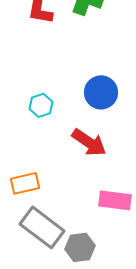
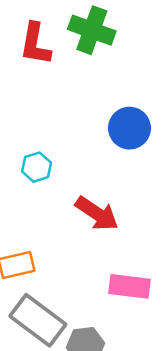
blue circle: (101, 92) -> (129, 128), moved

